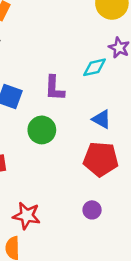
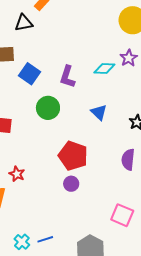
red pentagon: (101, 159) -> (73, 156), moved
red star: (27, 216) -> (17, 174), size x0.7

